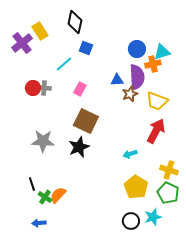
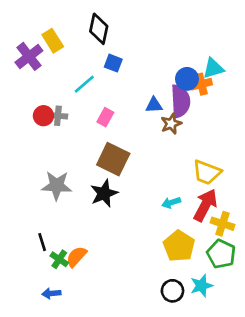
blue circle: (137, 49) -> (187, 79), moved
yellow trapezoid: (157, 101) -> (207, 172), moved
red arrow: (156, 131) -> (205, 205), moved

